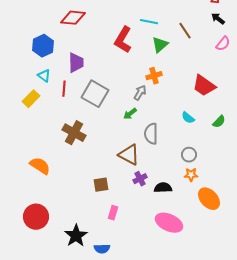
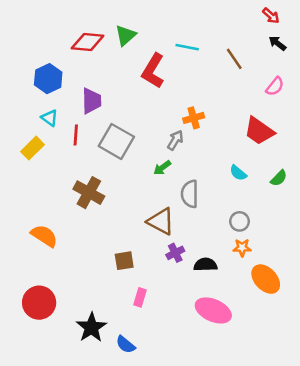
pink semicircle: (223, 44) -> (275, 86), moved
green triangle: (160, 45) -> (126, 35), moved
blue semicircle: (102, 249) -> (126, 345), turned 42

